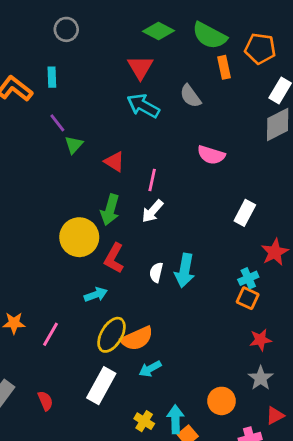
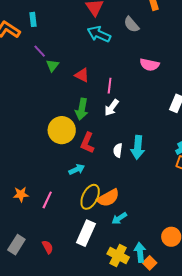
yellow cross: (144, 421) -> (118, 255), size x1.5

